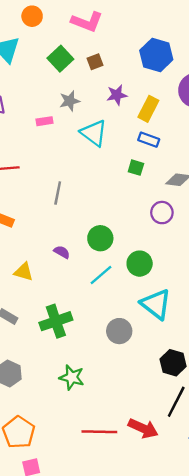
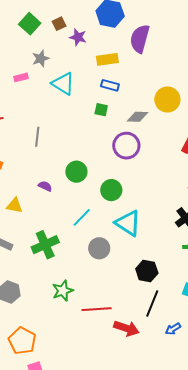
purple star: (117, 95) -> (78, 37), moved, turned 30
yellow rectangle: (148, 109) -> (107, 59), turned 60
purple circle: (162, 213) -> (126, 146), size x1.4
cyan line: (101, 275) -> (82, 217), moved
green star: (72, 377) -> (63, 291), turned -30
red line: (99, 432) -> (97, 309), moved

